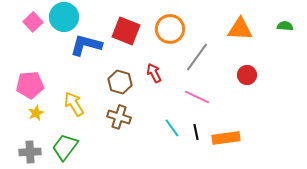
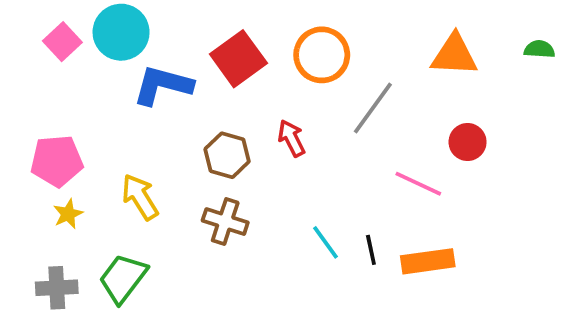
red square: (126, 31) -> (238, 59), turned 32
pink line: (197, 97) -> (418, 184), moved

